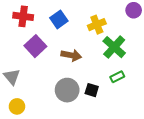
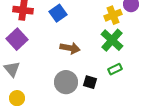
yellow cross: (97, 25) -> (113, 15), moved
purple square: (35, 46) -> (17, 39), moved

